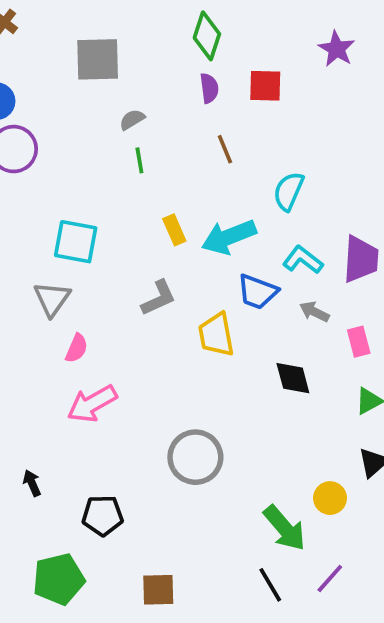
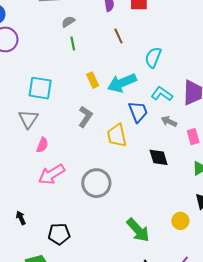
blue trapezoid: (257, 292) -> (138, 112), turned -130
gray L-shape: (159, 298) -> (85, 117), turned -30
gray circle: (195, 457) -> (96, 183), moved
green arrow: (285, 528) -> (138, 230), moved

